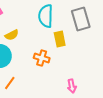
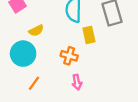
pink arrow: (72, 86) -> (77, 82), moved

